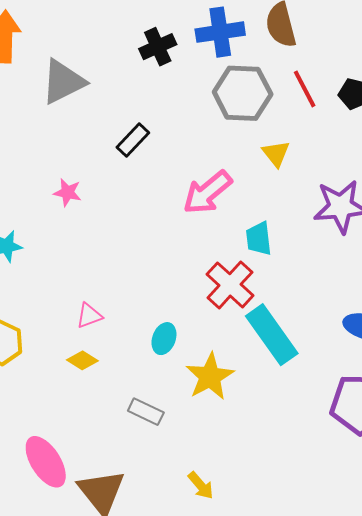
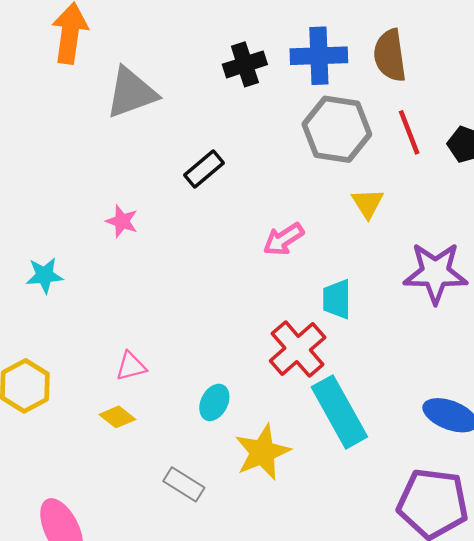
pink arrow: (207, 192) -> (283, 239), size x0.7

